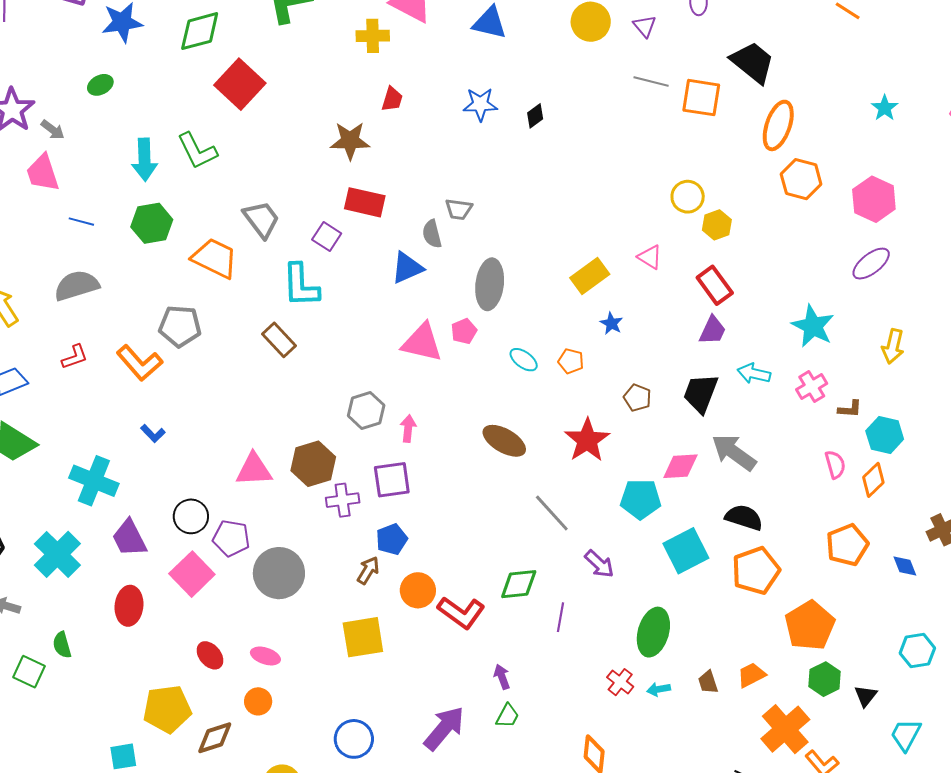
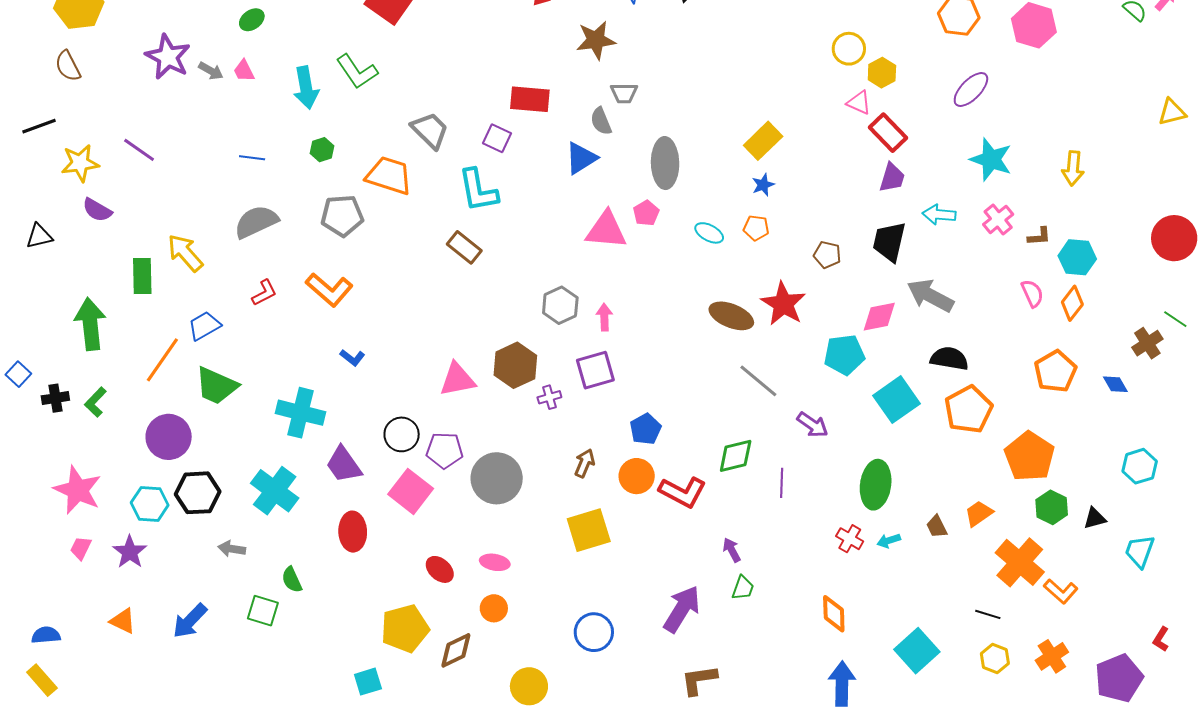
brown star: (350, 141) -> (596, 40), moved
pink trapezoid: (43, 173) -> (244, 71), moved, size x0.6
green hexagon: (152, 223) -> (322, 150), size x0.6
pink triangle: (650, 257) -> (859, 103), moved
purple ellipse: (871, 264) -> (971, 89), moved
blue star: (611, 323) -> (763, 185), moved, turned 30
gray pentagon: (180, 326) -> (342, 216), moved
brown ellipse: (504, 441) -> (731, 316), moved
purple cross: (343, 500) -> (549, 397), size x0.7
blue pentagon: (392, 539) -> (646, 429), moved
black triangle: (866, 696) -> (1095, 518), turned 45

